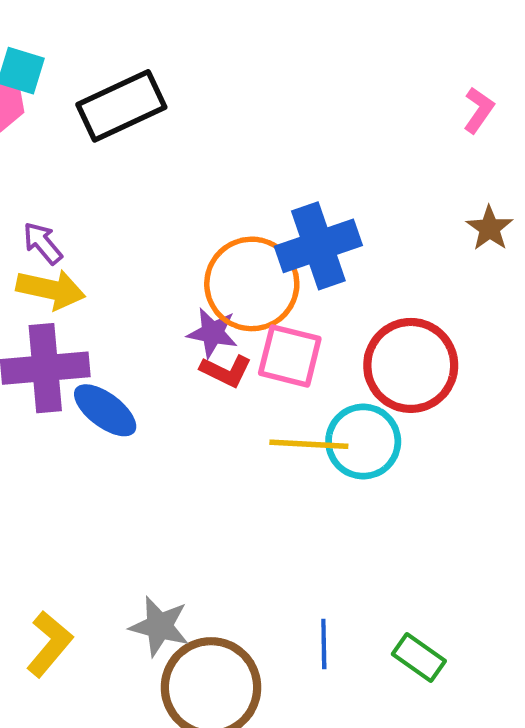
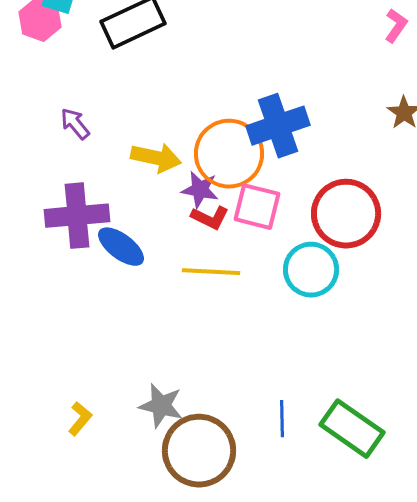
yellow arrow: (51, 289) -> (156, 158), moved
yellow line: (309, 444) -> (211, 272), moved
yellow L-shape: (49, 644) -> (80, 419), size x0.7
green rectangle: (419, 658) -> (352, 429), size x1.6

